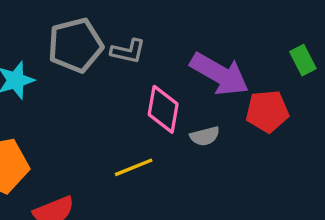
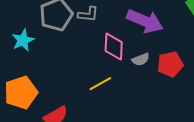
red pentagon: (267, 111) -> (170, 64), moved

